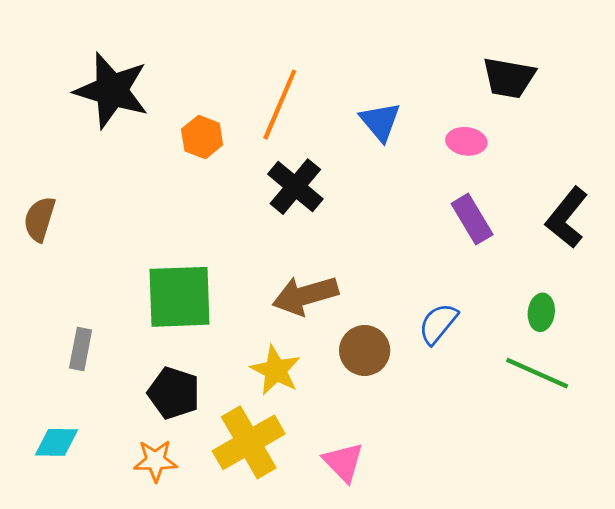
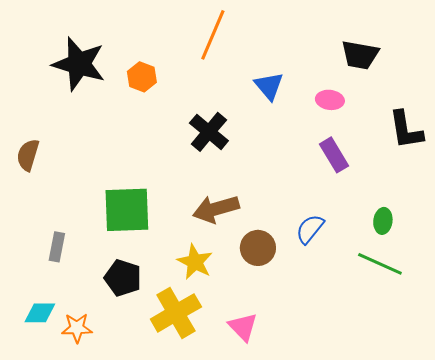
orange line: (280, 105) -> (213, 35), moved
orange hexagon: (202, 137) -> (142, 77), moved
black L-shape: (567, 218) -> (406, 130), moved, turned -48
orange star: (155, 461) -> (77, 328), moved

